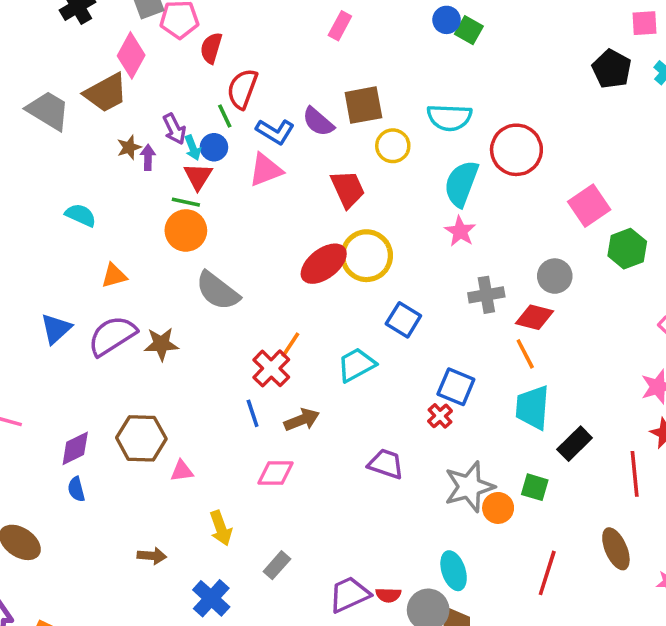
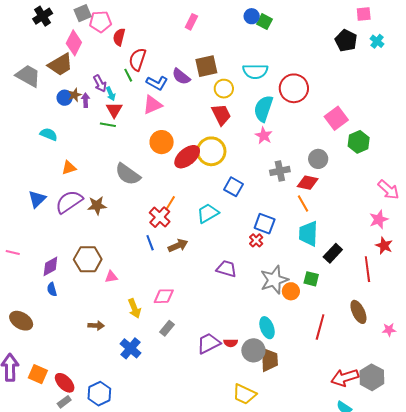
blue circle: (214, 147) -> (65, 98), moved
red trapezoid: (348, 189) -> (221, 115), moved
orange circle: (186, 230) -> (162, 142), moved
pink diamond: (275, 473) -> (164, 296), moved

